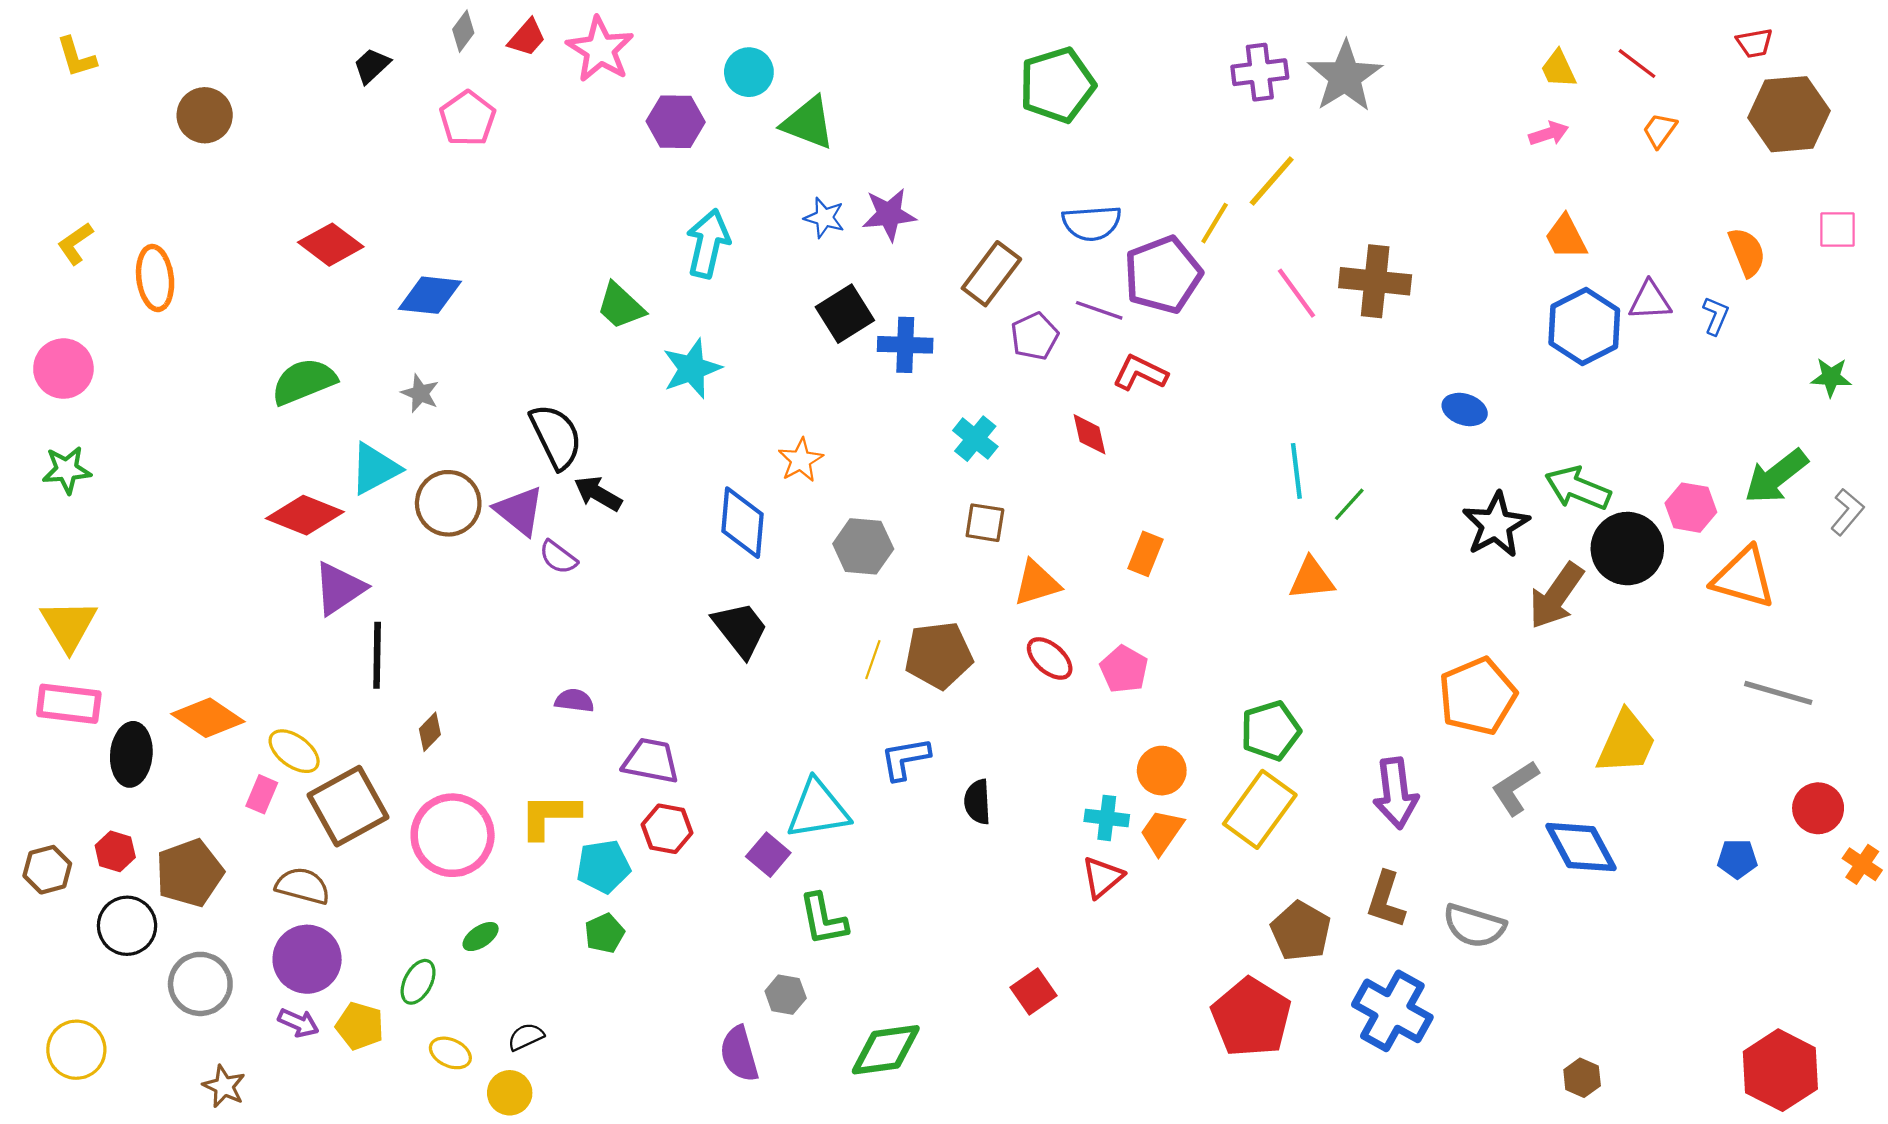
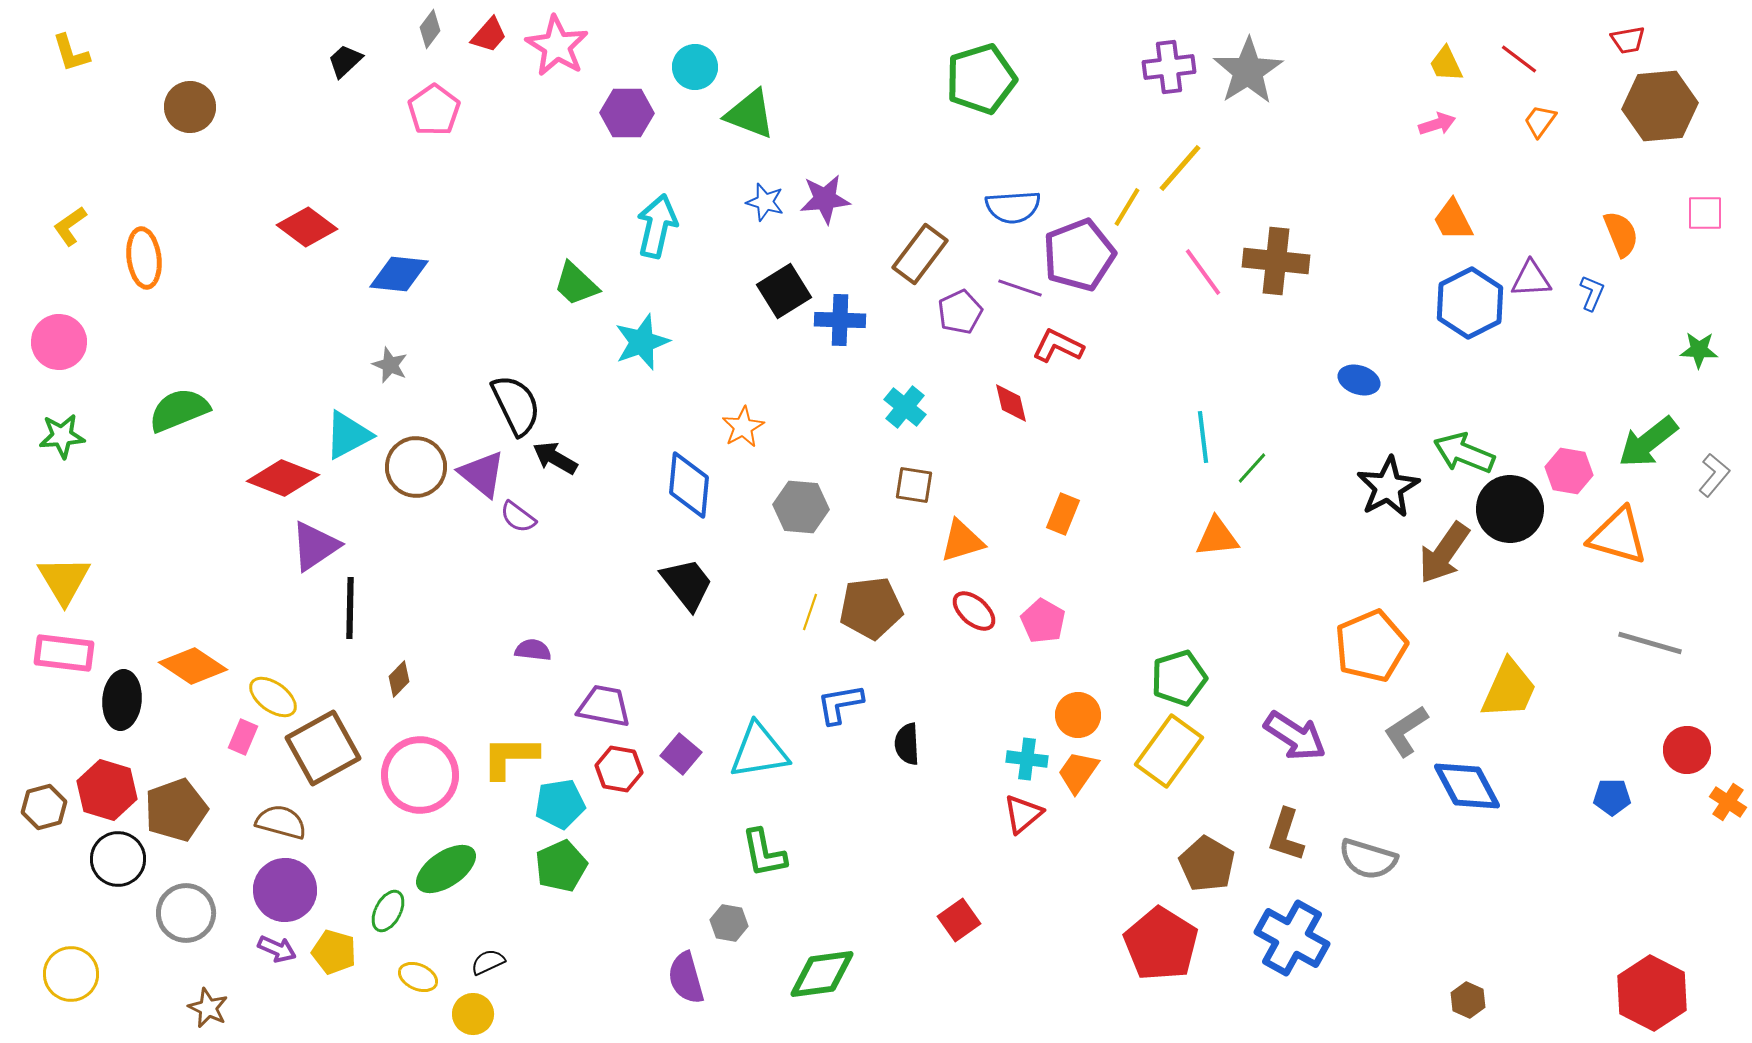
green semicircle: (304, 381) -> (179, 410), moved
purple arrow: (1396, 793) -> (1295, 736), turned -50
red hexagon: (115, 851) -> (107, 790), size x1.6
purple square: (768, 855) -> (681, 754), moved
green pentagon: (604, 933) -> (561, 866), size x1.4
green ellipse: (481, 937) -> (446, 869), size x1.8

